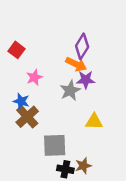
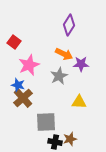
purple diamond: (82, 46) -> (69, 25), moved
pink star: (34, 77) -> (29, 65), size x1.5
purple star: (86, 80) -> (81, 64), moved

